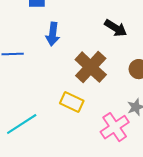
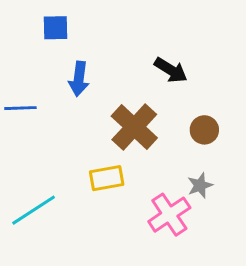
yellow rectangle: (72, 102) -> (107, 178), turned -35

